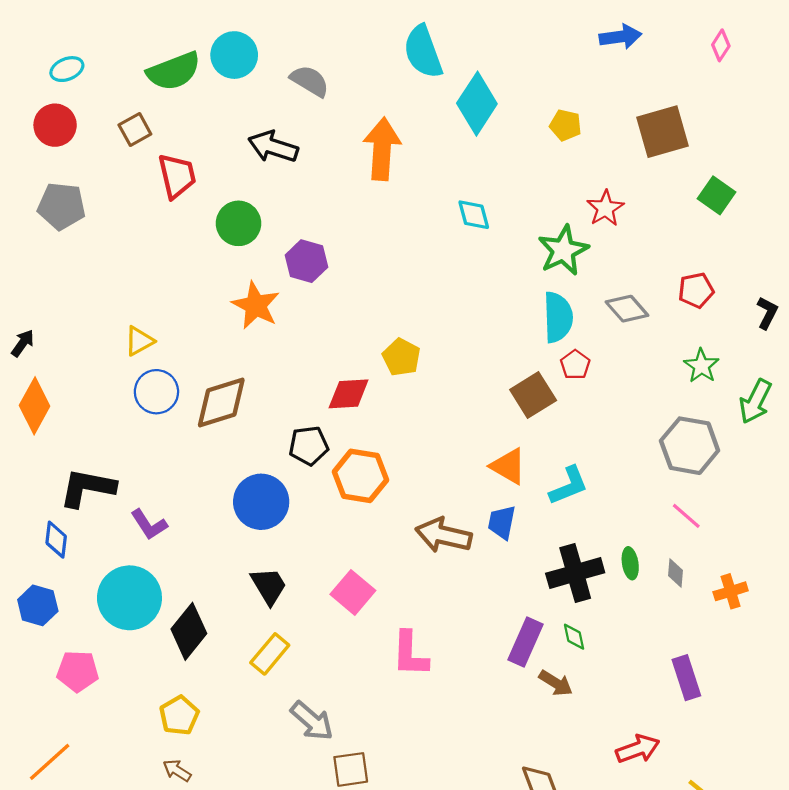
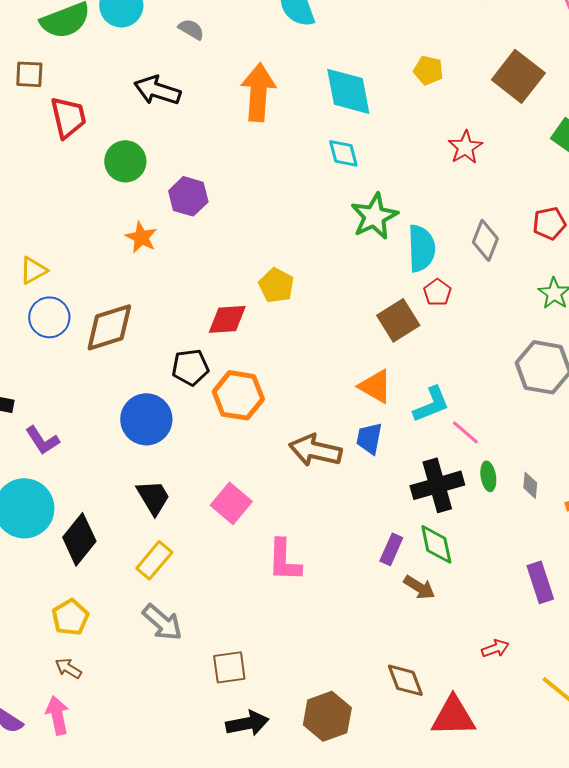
gray semicircle: (310, 81) -> (191, 29), size x0.7
cyan diamond: (477, 104) -> (348, 91), moved, turned -44
brown square: (135, 129) -> (29, 74), turned 32
brown square: (663, 132) -> (518, 76), turned -36
green star: (563, 250) -> (374, 216), moved
orange star: (256, 305) -> (141, 237), size x0.7
gray diamond: (627, 309) -> (485, 240), turned 63
pink line: (686, 516) -> (465, 432), moved
green diamond: (574, 637) -> (436, 544), size x1.6
purple rectangle: (526, 642) -> (391, 549), size x0.7
gray arrow: (312, 721) -> (162, 622), moved
red arrow: (638, 749) -> (495, 648), size x0.7

